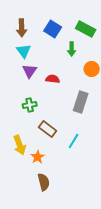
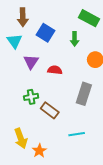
blue square: (53, 29) -> (46, 33), moved
cyan triangle: (24, 51) -> (14, 41), moved
brown rectangle: (48, 129) -> (50, 110), moved
cyan line: (74, 141) -> (77, 134), turned 49

